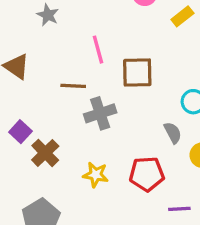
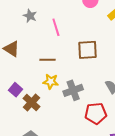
pink line: (98, 50) -> (56, 27), moved
gray cross: (100, 113) -> (73, 90), moved
yellow star: (96, 175) -> (51, 82), moved

